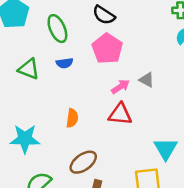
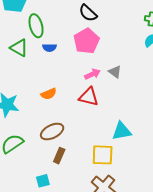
green ellipse: (57, 29) -> (36, 26), moved
orange semicircle: (72, 118) -> (49, 94), turned 49
cyan triangle: (166, 149) -> (122, 131), turned 40

